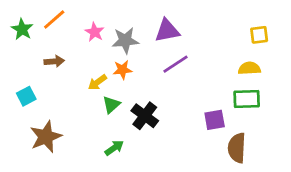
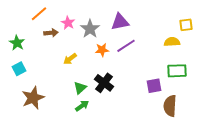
green star: (22, 29) -> (17, 43), moved
gray star: (125, 40) -> (90, 29), turned -30
brown arrow: (54, 61) -> (51, 33), moved
yellow semicircle: (249, 68) -> (172, 42), moved
orange star: (122, 70) -> (102, 50), moved
green triangle: (111, 105) -> (80, 88), moved

